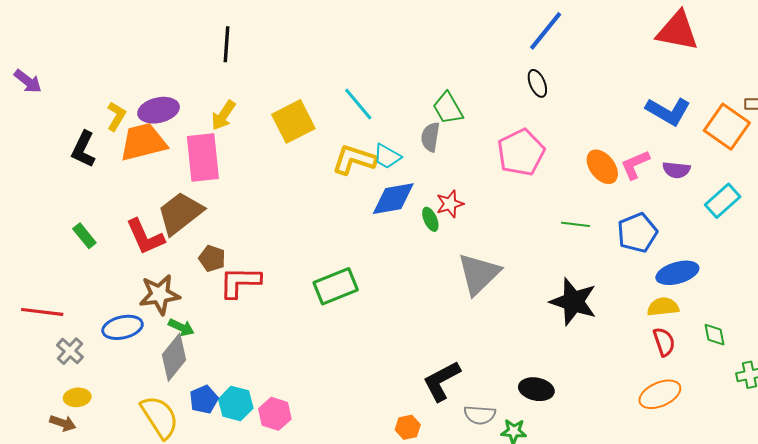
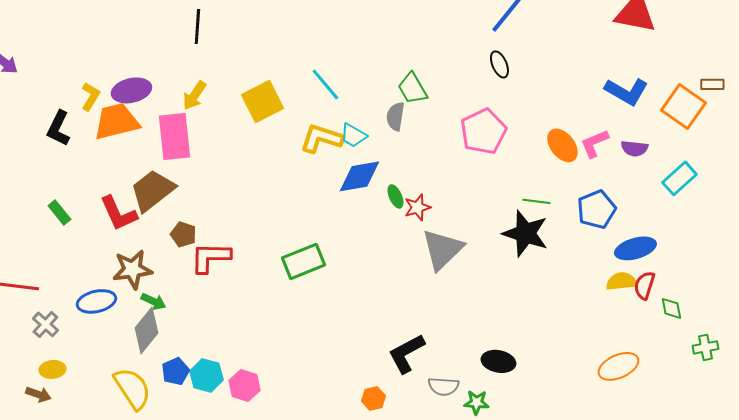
red star: (450, 204) -> (417, 207), moved
black star: (573, 302) -> (525, 233), moved
red semicircle: (664, 342) -> (644, 285), moved, turned -144

